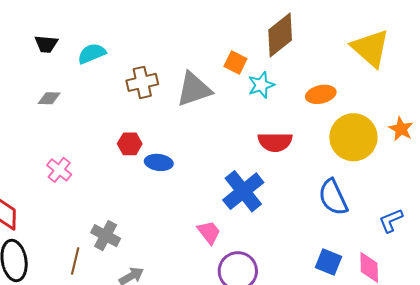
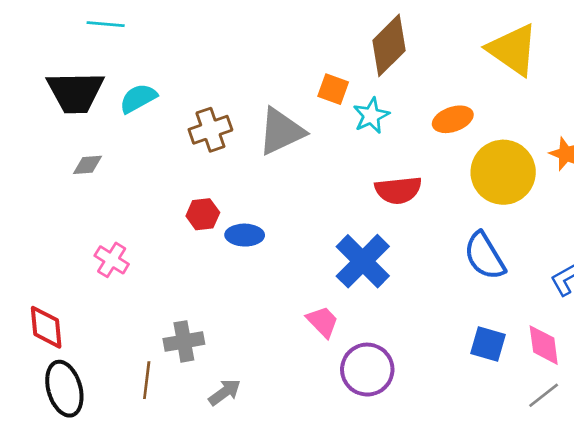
black trapezoid: (46, 44) -> (75, 92), size x1.8
gray cross: (106, 236) -> (184, 341), turned -32

